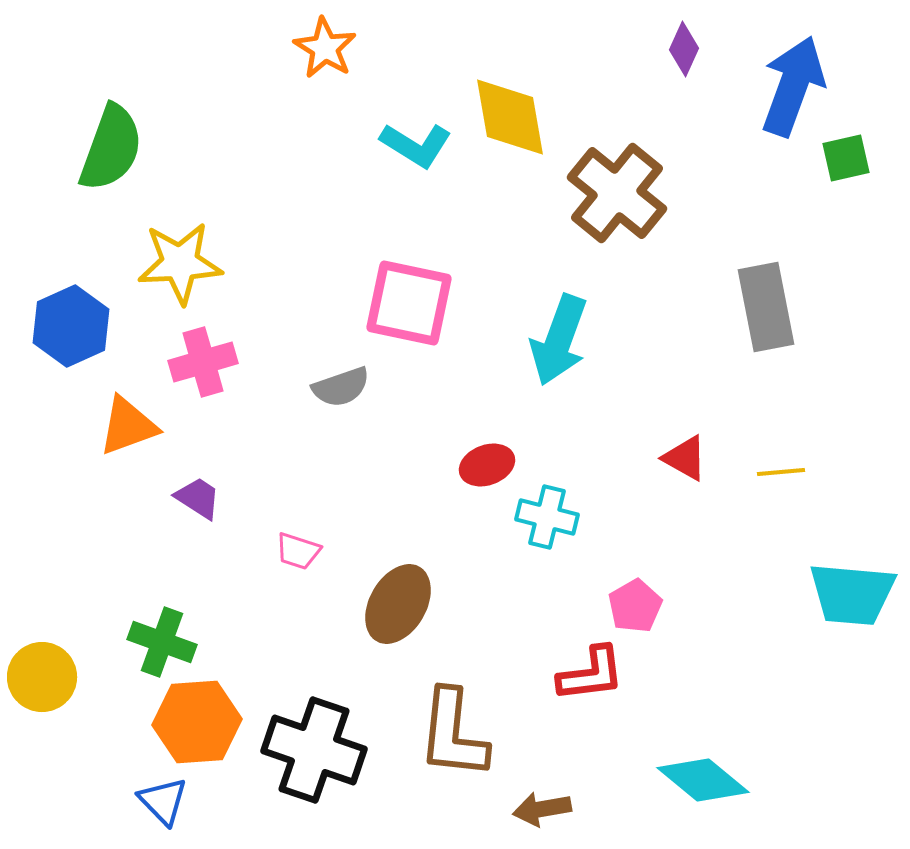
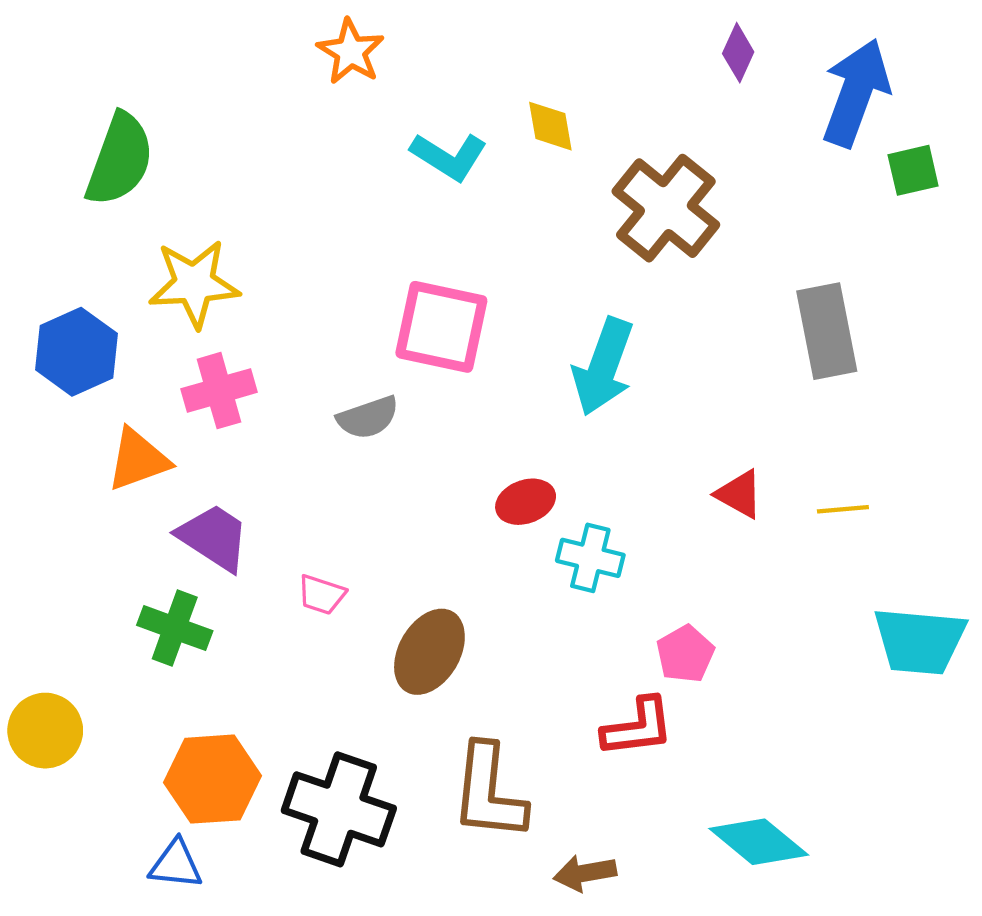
yellow diamond: (510, 117) -> (550, 126), size x0.6
purple trapezoid: (198, 498) -> (214, 537), size x1.5
green cross: (162, 642) -> (175, 628), moved
blue triangle: (163, 801) -> (176, 864), turned -40

